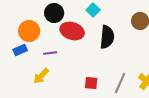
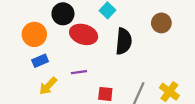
blue rectangle: (20, 50) -> (40, 61), moved
purple line: (50, 53) -> (79, 72), moved

